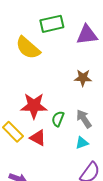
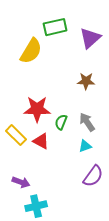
purple triangle: (87, 35) -> (90, 38), turned -35
yellow semicircle: (28, 48) -> (31, 51), turned -100

